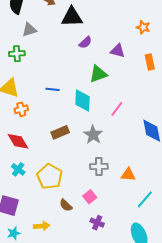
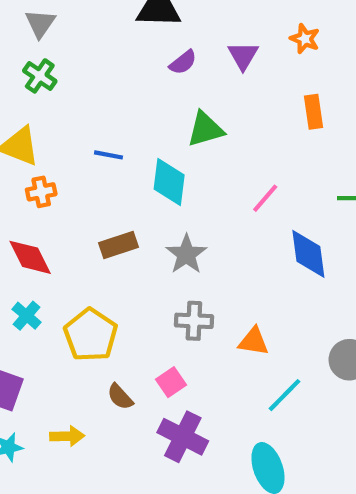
gray triangle: (29, 30) -> (40, 23), moved, turned -42
purple triangle: (118, 51) -> (243, 56), moved, turned 42
green cross: (17, 54) -> (40, 76), turned 35
pink line: (117, 109) -> (265, 198), moved
purple cross: (97, 223) -> (183, 437), size x1.6

